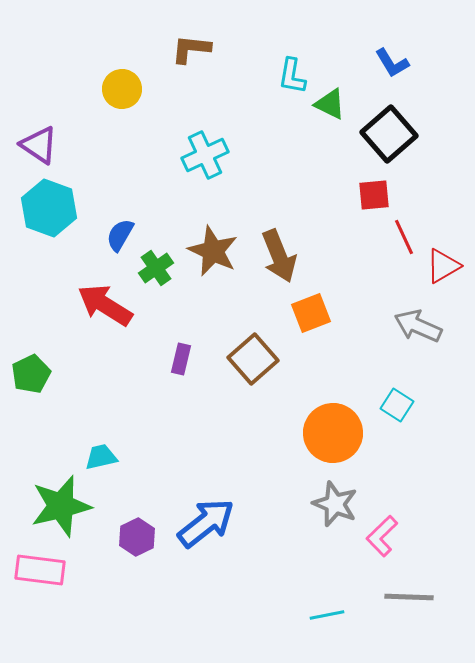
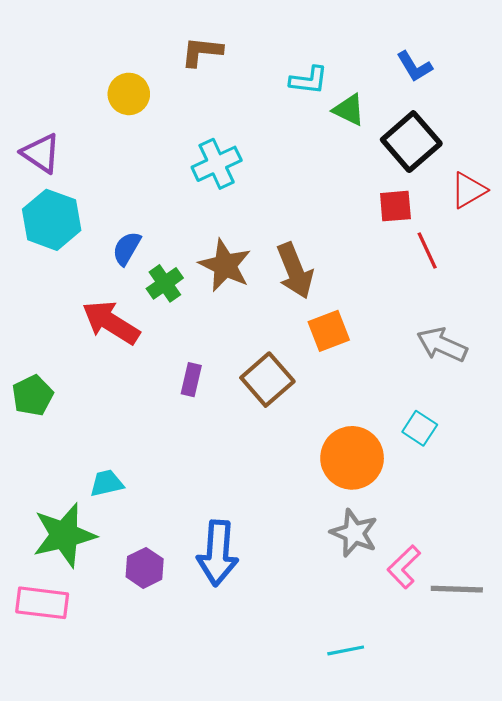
cyan L-shape: (292, 76) -> (309, 80), turned -93
red triangle: (443, 266) -> (468, 190), moved
blue arrow: (206, 523) -> (218, 553), turned 132
gray line: (409, 597) -> (457, 589), moved

